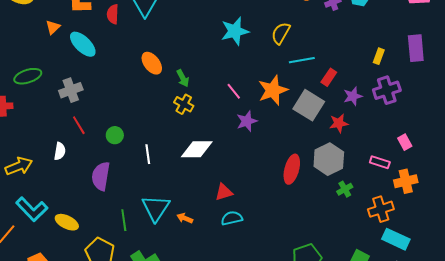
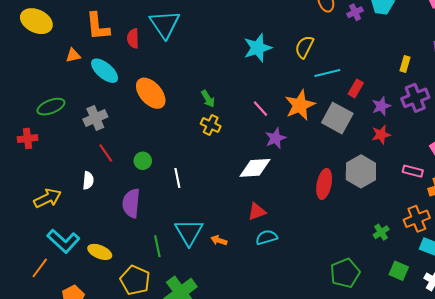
orange triangle: (53, 27) -> (73, 55), turned 35
orange ellipse: (152, 63) -> (151, 93), moved, size x1.4
red star: (339, 123) -> (381, 135), moved
white diamond: (197, 149) -> (255, 168), moved
green cross: (345, 189) -> (381, 232), moved

